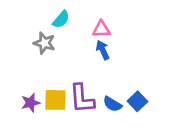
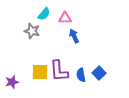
pink triangle: (101, 29) -> (65, 18), moved
purple star: (30, 103) -> (12, 82), moved
blue semicircle: (112, 104) -> (81, 75), turned 48

